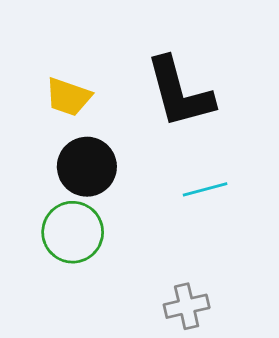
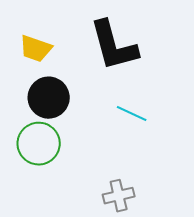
cyan line: (205, 189) -> (132, 114), turned 40

